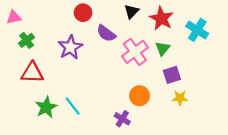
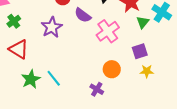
green triangle: (163, 48) -> (143, 22), moved
red triangle: (32, 73) -> (19, 49), turned 30

